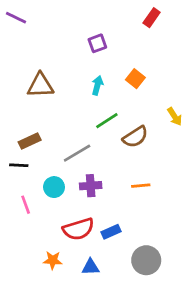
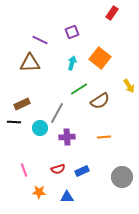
purple line: (16, 18) -> (40, 40), moved
orange square: (135, 79) -> (100, 58), size x1.5
gray line: (77, 153) -> (57, 113), turned -30
cyan circle: (54, 187) -> (40, 128), moved
pink line: (26, 205) -> (24, 170), moved
red semicircle: (78, 229) -> (58, 169), size x0.6
gray circle: (146, 260) -> (122, 177), moved

